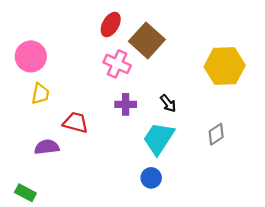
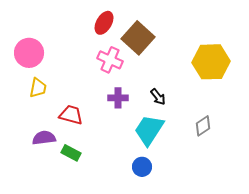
green rectangle: (25, 193) -> (71, 153), moved

